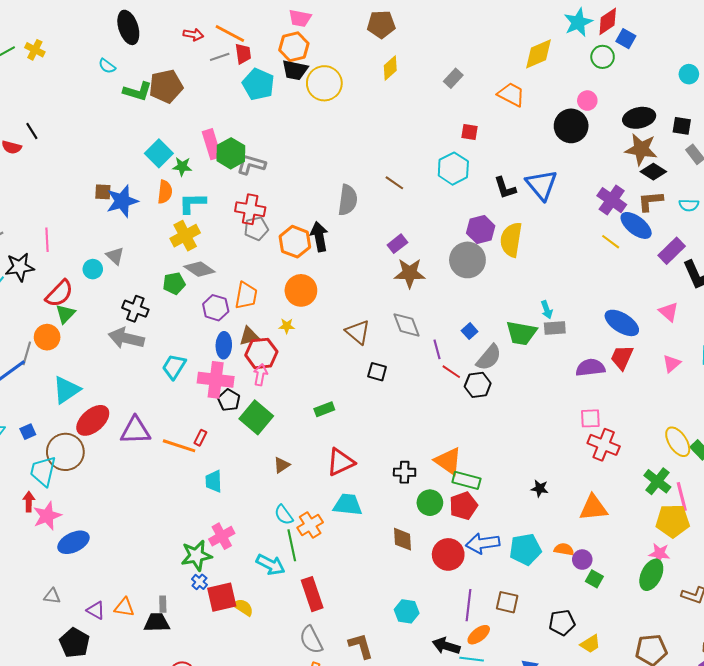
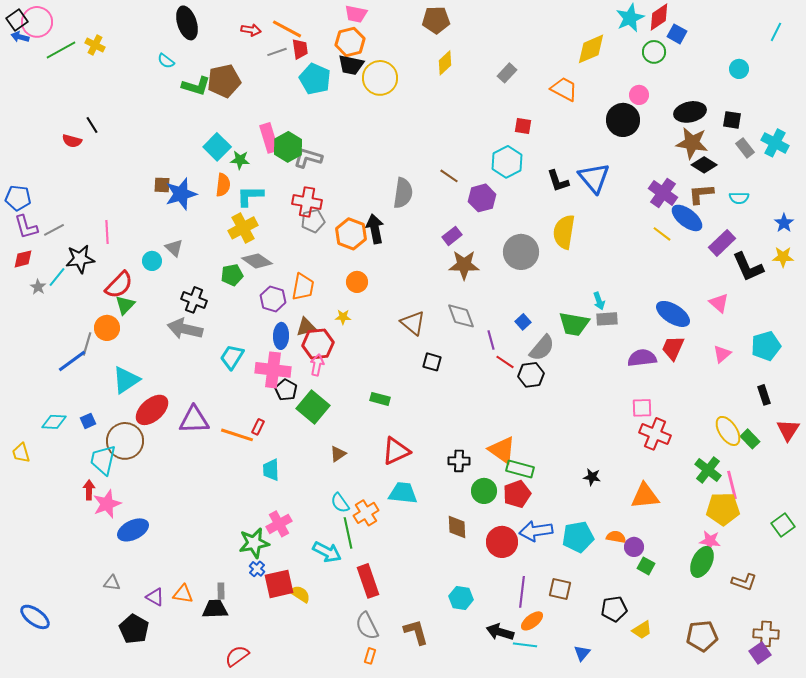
purple hexagon: (481, 230) -> (482, 198), moved
orange circle: (301, 290) -> (357, 282), size x0.7
green rectangle: (324, 409) -> (380, 399), turned 36

